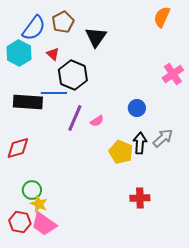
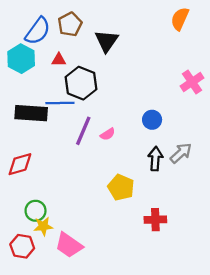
red triangle: (53, 54) -> (59, 60), turned -40
yellow pentagon: (121, 152) -> (121, 187), moved
yellow star: (39, 204) -> (43, 226), turned -30
pink trapezoid: (44, 224) -> (69, 245), moved

